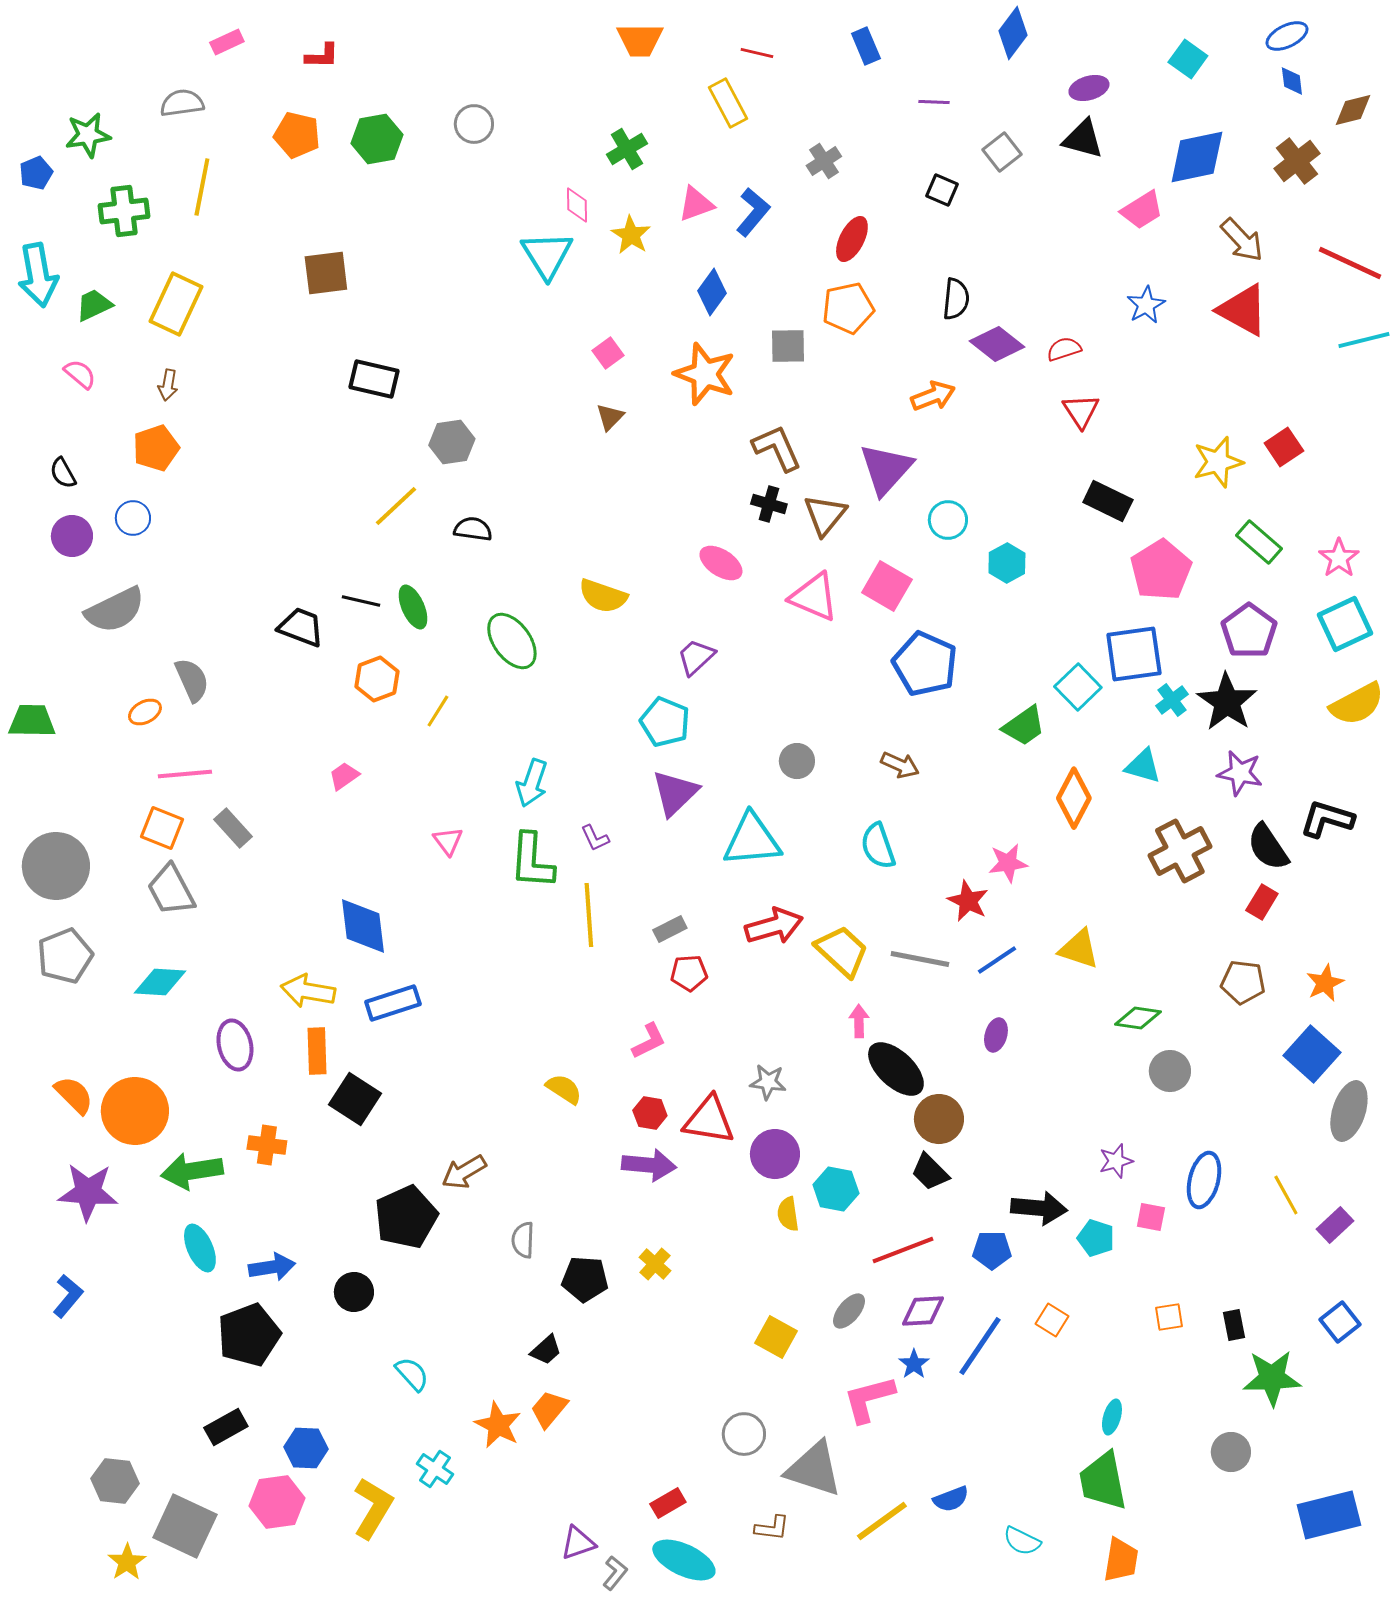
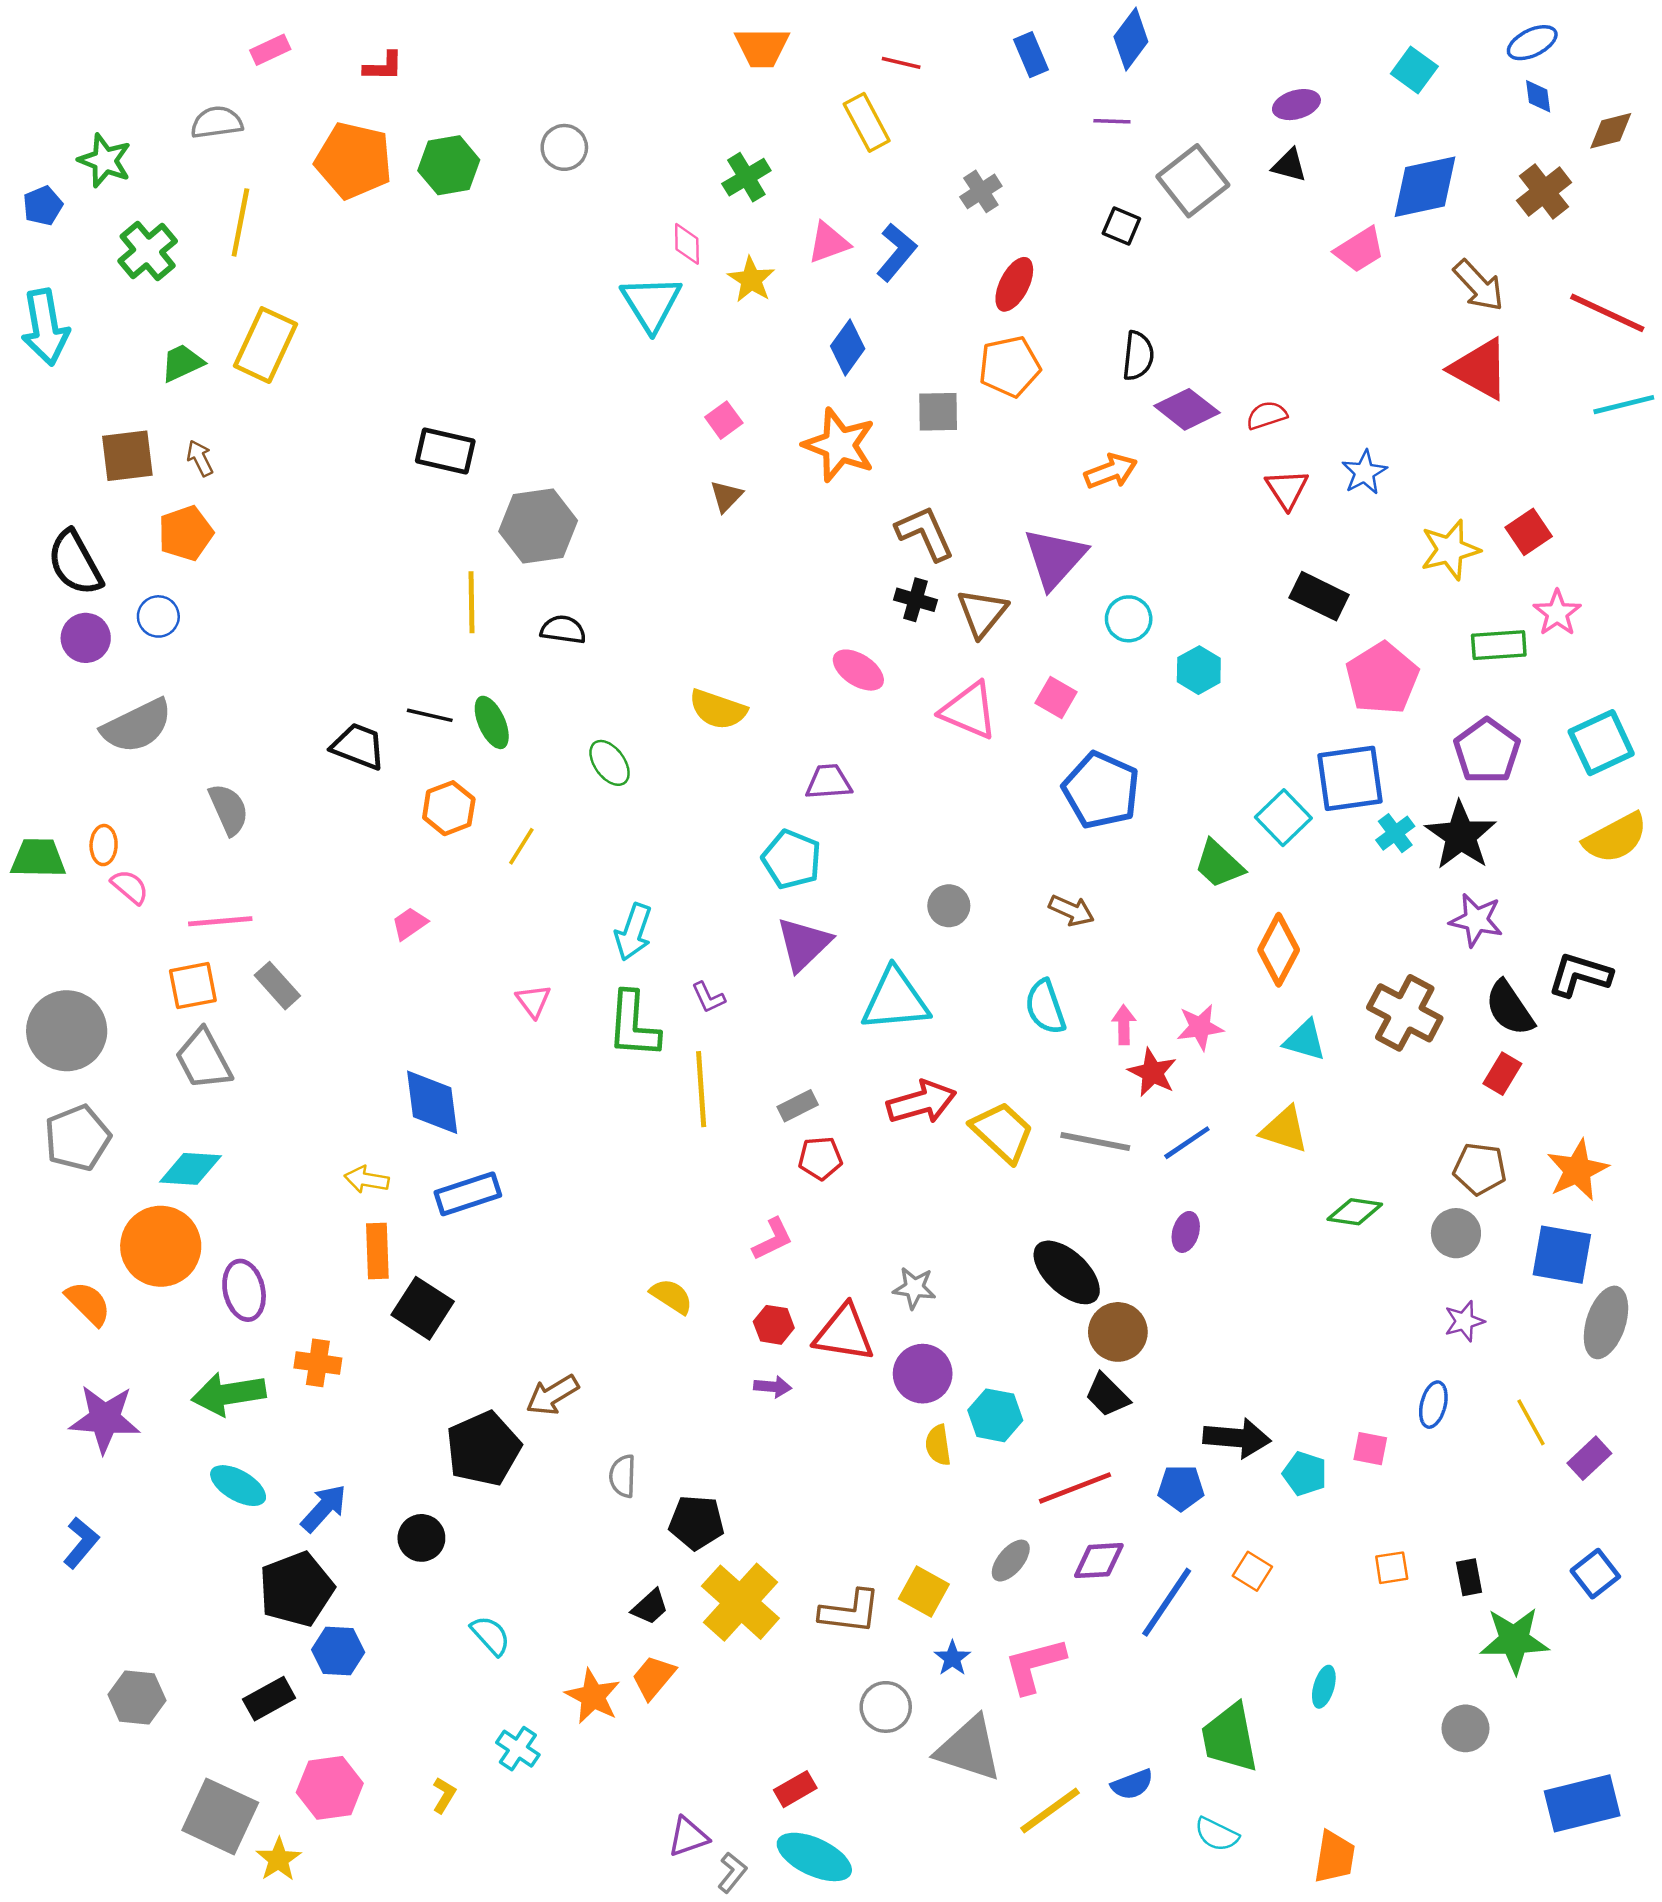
blue diamond: (1013, 33) -> (1131, 39), moved
green star: (88, 135) -> (105, 161), turned 30
orange pentagon: (297, 135) -> (354, 161), size x1.4
black triangle: (1083, 139) -> (1289, 165), size x0.7
gray square: (1002, 152) -> (1193, 181), size x1.5
green cross: (124, 211) -> (148, 251), turned -33
brown square: (326, 273) -> (127, 456), moved
yellow rectangle: (176, 304) -> (265, 345), moved
green trapezoid: (94, 305) -> (182, 363), moved
blue star: (1146, 305) -> (1364, 472), moved
pink semicircle: (80, 374) -> (130, 887), moved
brown arrow: (168, 385) -> (200, 458), turned 144
gray hexagon: (452, 442) -> (538, 526), size x1.4
black semicircle: (63, 473) -> (75, 563), size x1.8
yellow line: (396, 506) -> (471, 602), turned -48
green rectangle: (1259, 542) -> (1499, 645), turned -45
pink star: (1339, 558) -> (1557, 613), moved
pink square: (887, 586) -> (1056, 697), size x0.7
green ellipse: (512, 641) -> (610, 763), size x0.7
purple trapezoid: (696, 657) -> (829, 782), turned 39
orange ellipse: (145, 712) -> (104, 845), moved, turned -60
green trapezoid: (1024, 726) -> (1219, 864), turned 78
cyan triangle: (1143, 766) -> (1305, 1040), moved
orange square: (162, 828) -> (193, 986), turned -33
brown cross: (1180, 851) -> (1405, 1013), turned -34
orange star: (1325, 983) -> (1577, 1170), size x1.4
yellow arrow: (308, 991) -> (367, 1180), size x0.7
pink arrow: (859, 1021) -> (1124, 1025), moved
purple ellipse: (235, 1045) -> (244, 1290), moved
blue square: (1312, 1054) -> (1562, 1255), turned -32
gray circle: (1170, 1071) -> (1456, 1233), moved
orange circle: (135, 1111) -> (161, 1246), moved
purple star: (1116, 1161) -> (1464, 1321), moved
purple arrow: (649, 1165) -> (773, 1387), size x0.6
blue ellipse: (1204, 1180) -> (1433, 1405), size x0.7
cyan ellipse: (200, 1248) -> (238, 1486), turned -36
yellow cross: (655, 1264) -> (740, 1602), moved, size x2.0
blue arrow: (272, 1267) -> (324, 1508), turned -39
blue star: (914, 1364) -> (952, 1658), moved
blue hexagon: (306, 1448) -> (338, 1651), moved
gray hexagon: (115, 1481) -> (137, 1697), moved
green trapezoid: (1103, 1481) -> (1230, 1738), moved
yellow L-shape: (373, 1508) -> (444, 1795), size x0.5
brown L-shape: (772, 1528) -> (850, 1612), moved, size x1.5
yellow star: (127, 1562) -> (279, 1859), moved

